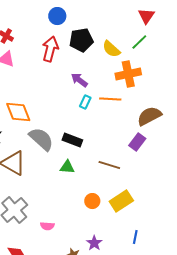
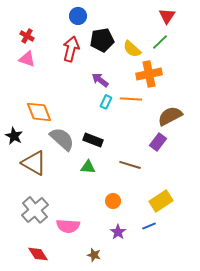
yellow rectangle: (121, 201) -> (161, 201), moved
pink semicircle: (47, 226) -> (68, 226), size x1.6
blue line: (135, 237) -> (149, 226), moved, turned 56
purple star: (94, 243) -> (118, 232), moved

